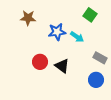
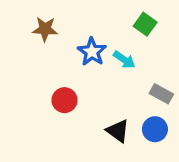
blue star: (57, 32) -> (92, 52), turned -30
black triangle: (62, 66) -> (118, 131), moved

